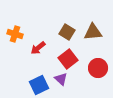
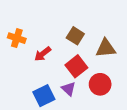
brown triangle: (93, 32) -> (106, 48), moved
red circle: (98, 68) -> (100, 84), moved

